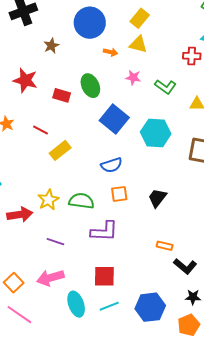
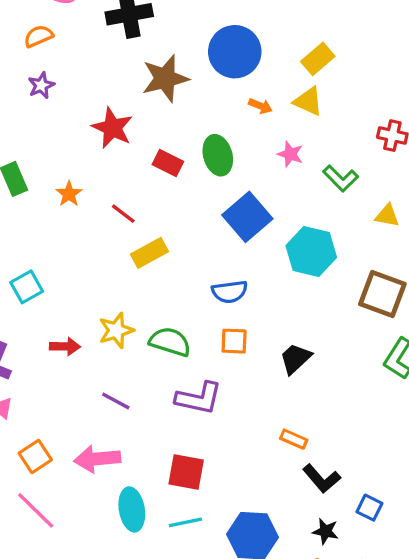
brown star: (51, 46) -> (165, 78), size x1.8
red arrow: (20, 215) -> (65, 346), size x0.7

